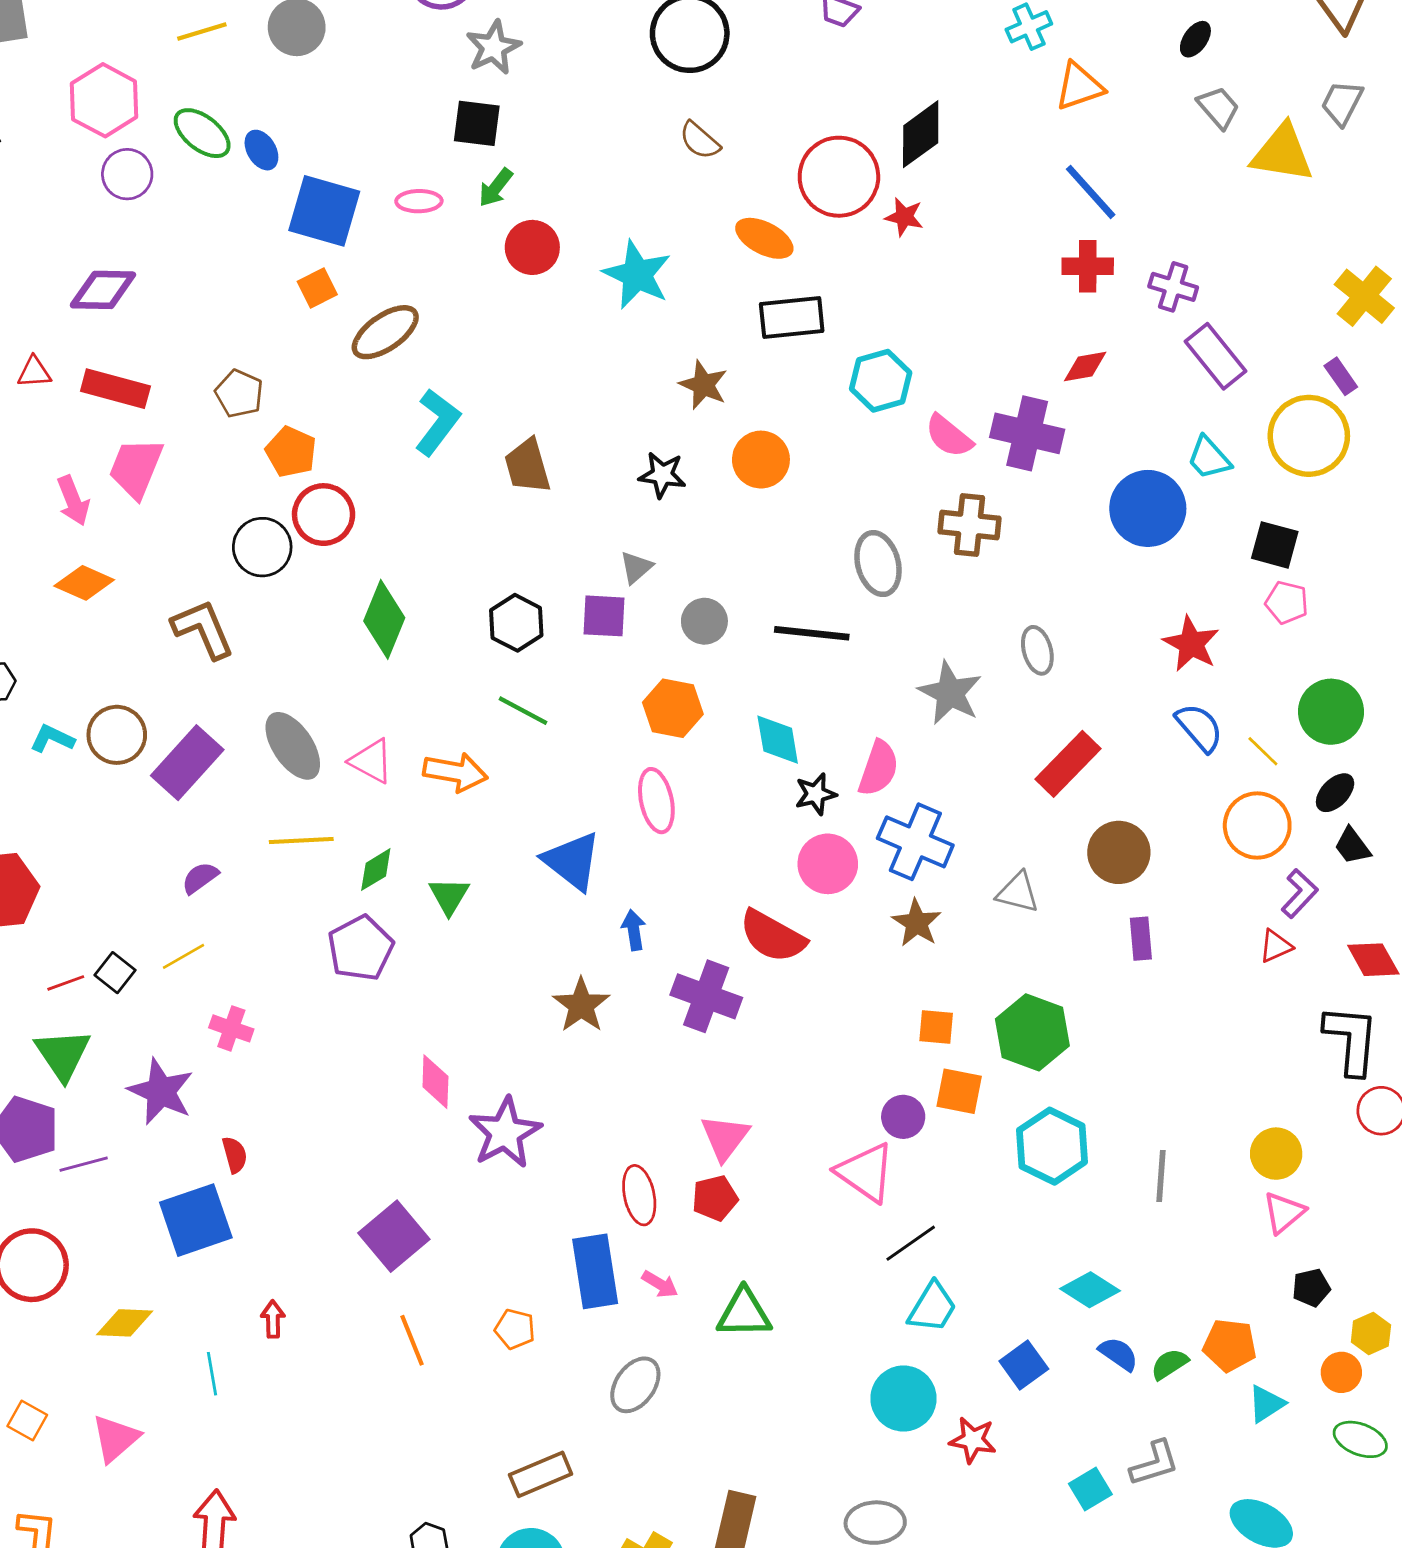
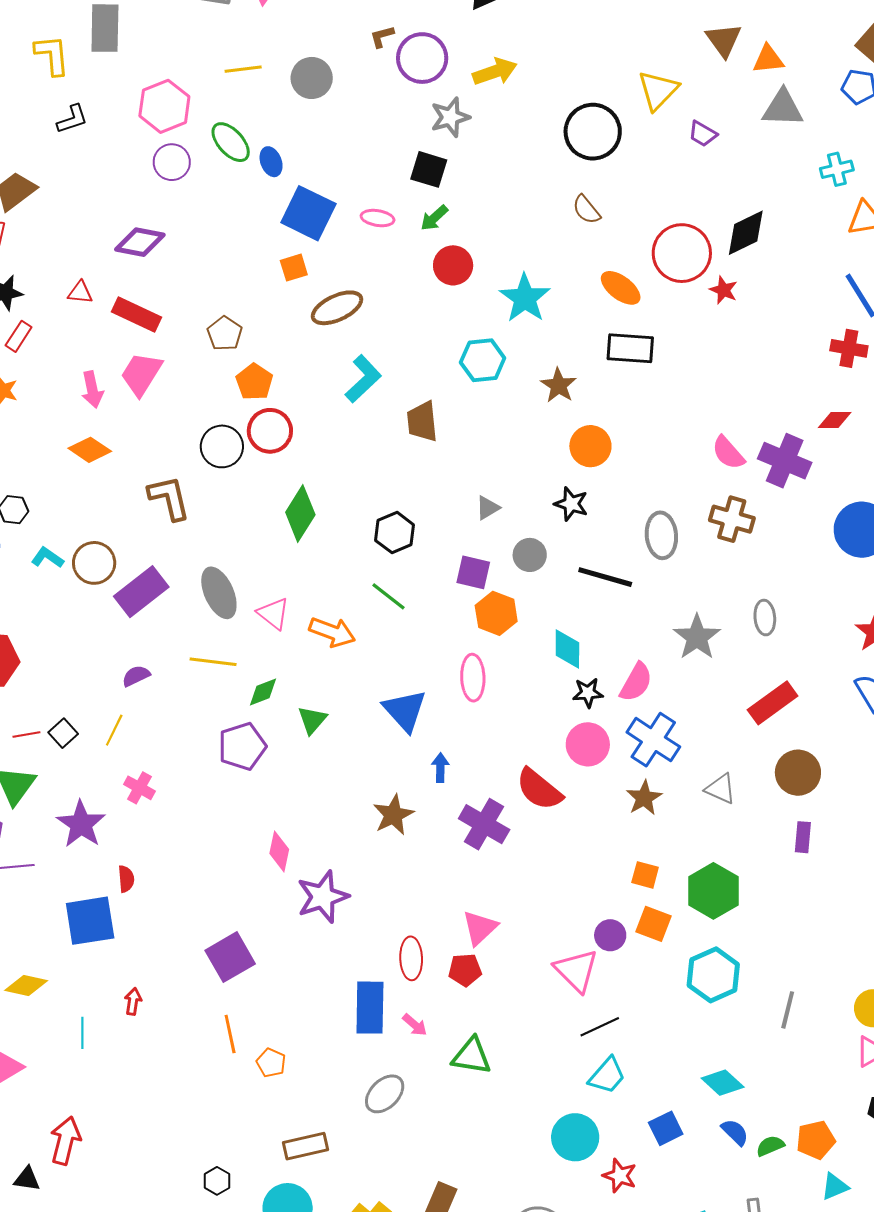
cyan hexagon: (881, 381) -> (483, 360), moved
black star: (662, 475) -> (571, 504), moved
purple square: (604, 616) -> (473, 572), moved
yellow line: (183, 956) -> (114, 730), turned -44
orange pentagon: (515, 1329) -> (271, 1063), moved
orange pentagon: (1230, 1345) -> (816, 1140), turned -30

